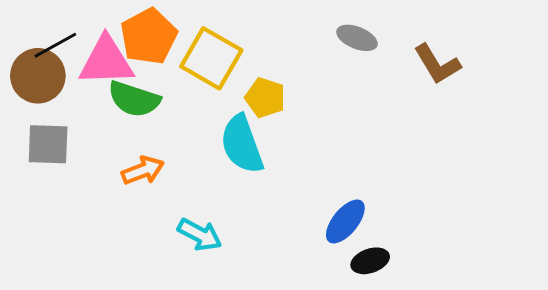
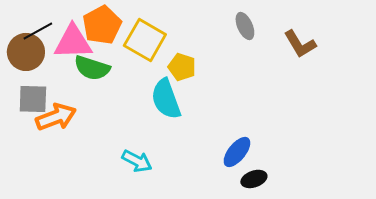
gray ellipse: (357, 38) -> (245, 26), turned 44
orange arrow: (143, 170) -> (56, 117), moved, size x1.4

